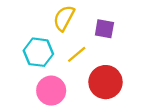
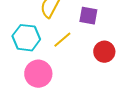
red circle: (106, 82) -> (104, 52), moved, size x0.7

